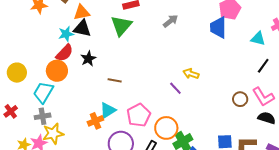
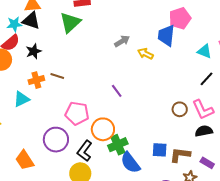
gray arrow: (170, 21) -> (122, 41), moved
yellow arrow: (191, 74) -> (145, 54), moved
cyan triangle: (108, 110) -> (21, 99), moved
pink pentagon: (139, 115) -> (77, 113), turned 30
black semicircle: (267, 118) -> (204, 131), turned -36
orange cross: (95, 121) -> (36, 80), moved

